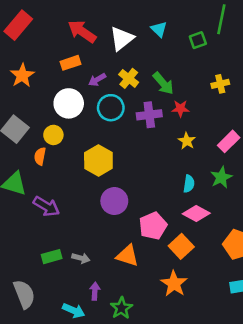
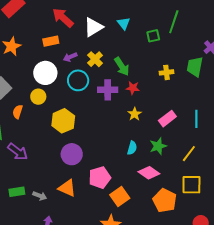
yellow circle: (53, 135) -> (38, 97), moved
pink diamond: (196, 214) -> (149, 173), moved
orange triangle: (127, 256) -> (67, 188), moved

